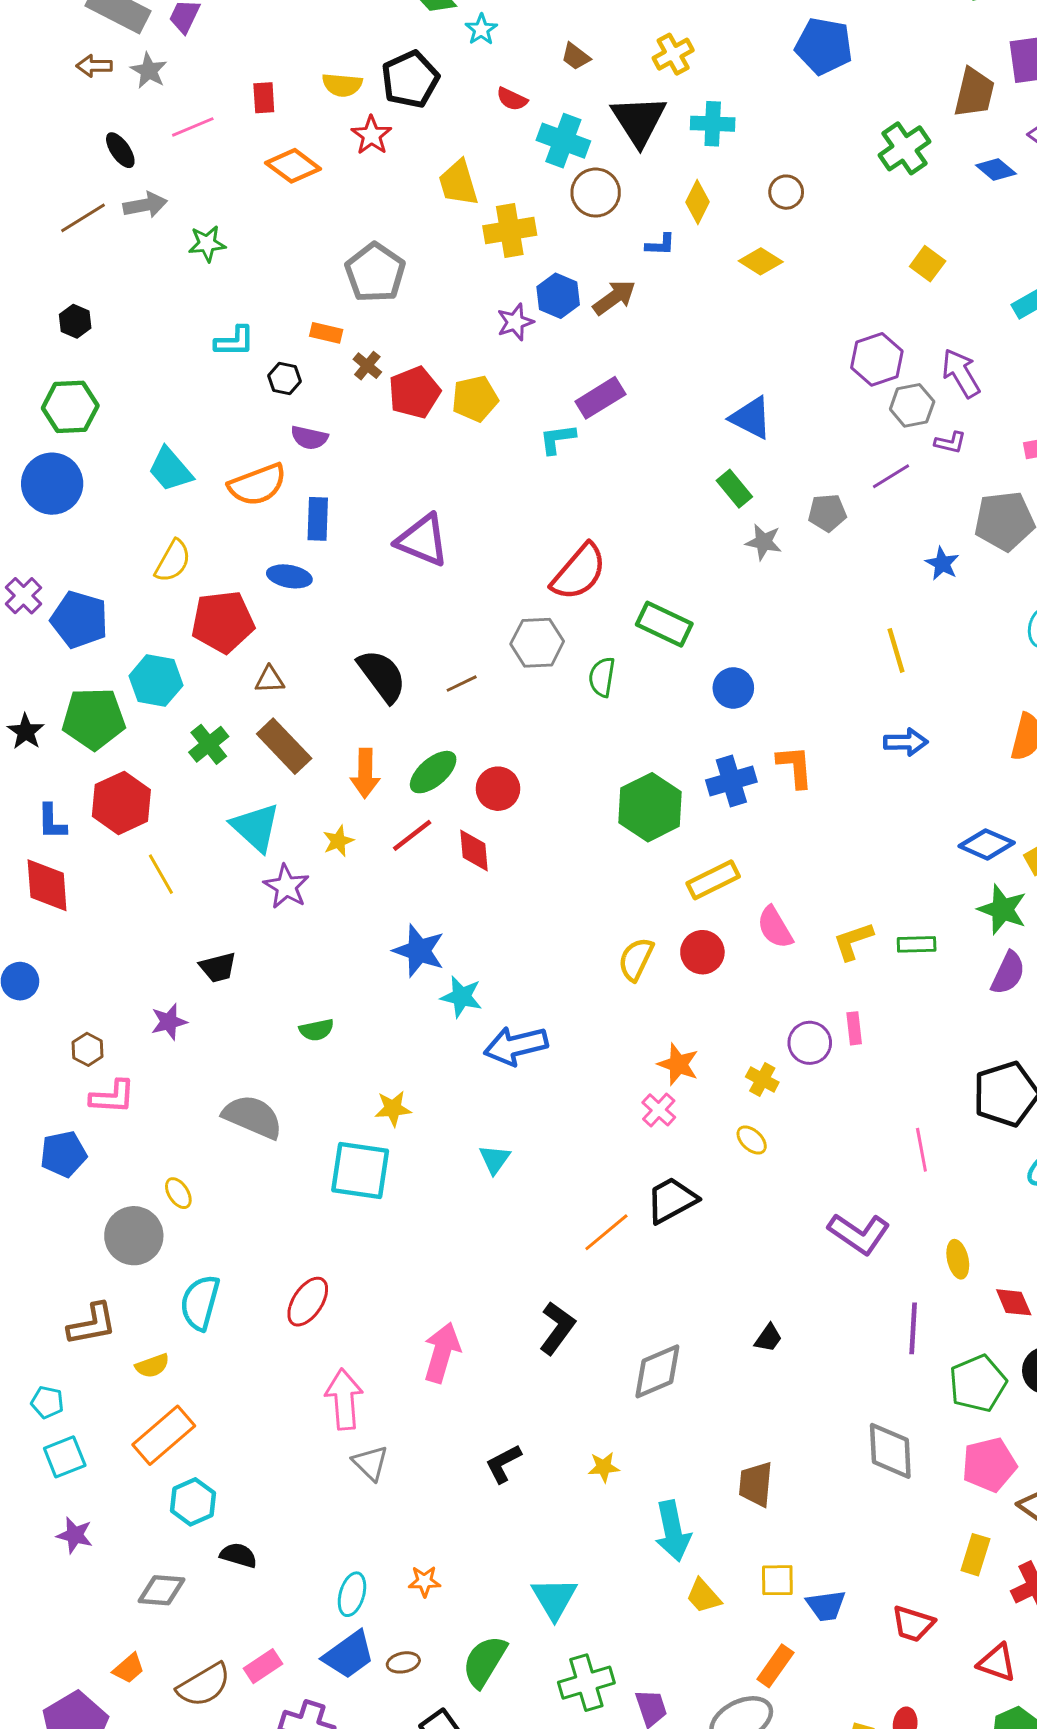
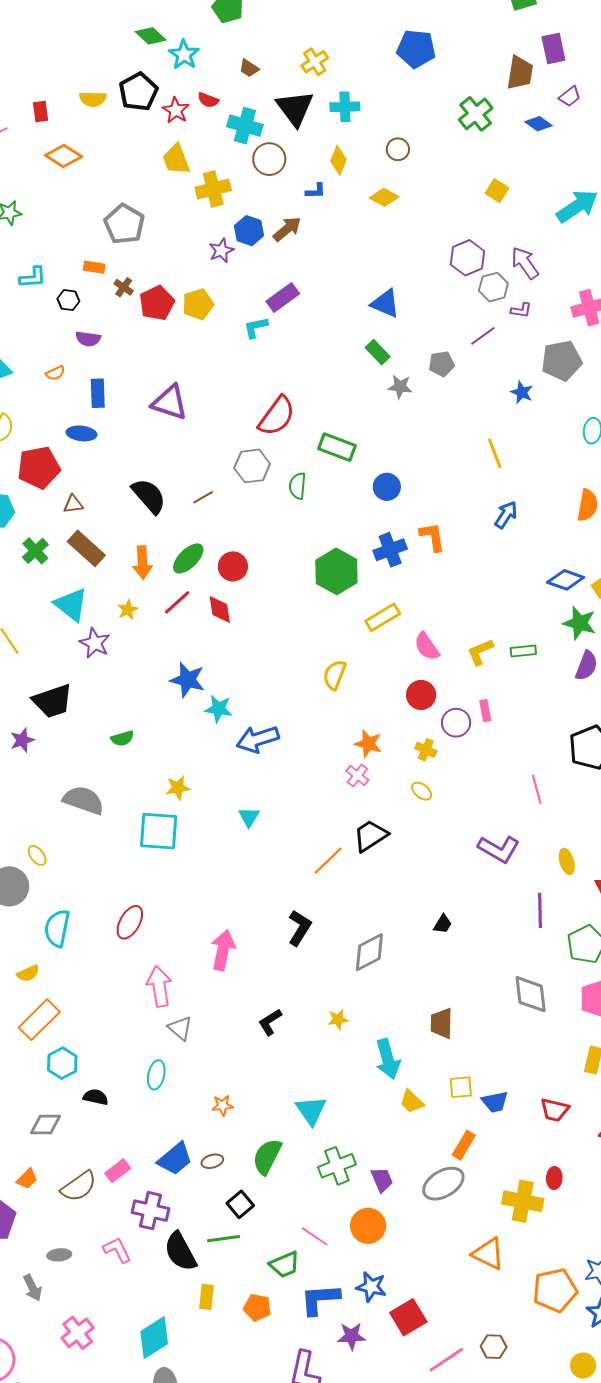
cyan star: (481, 29) -> (184, 55), size x1.4
red star: (371, 135) -> (176, 110), moved
orange semicircle: (257, 485) -> (55, 373), size x0.5
blue arrow: (906, 742) -> (506, 515), turned -52
red circle: (702, 952) -> (421, 695), moved
black trapezoid: (218, 967) -> (53, 701), size x1.6
cyan ellipse: (352, 1594) -> (156, 1075), moved

